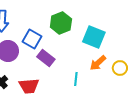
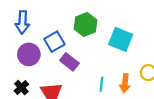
blue square: (32, 39) -> (54, 42), turned 30
orange arrow: (98, 63) -> (125, 83), moved, turned -42

